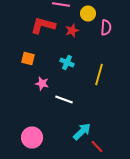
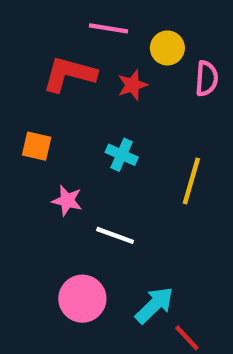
pink circle: (32, 138) -> (82, 299), moved

